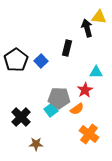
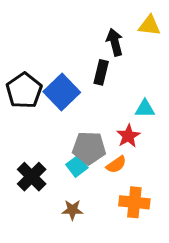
black arrow: (87, 28) -> (115, 42), moved
blue square: (41, 61) -> (62, 92), size x1.6
orange cross: (89, 134) -> (134, 202), turned -30
brown star: (36, 144) -> (72, 210), moved

